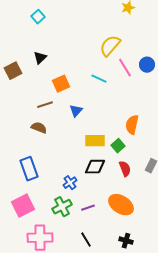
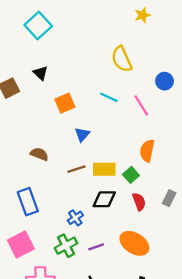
cyan square: (38, 17) -> (38, 25), size x1.6
yellow semicircle: (110, 46) -> (122, 59), turned -65
black triangle: (40, 58) -> (41, 73), turned -32
pink line: (125, 68) -> (141, 105), moved
brown line: (45, 105) -> (76, 169), moved

